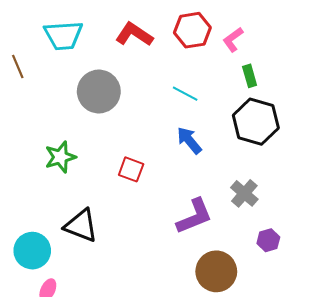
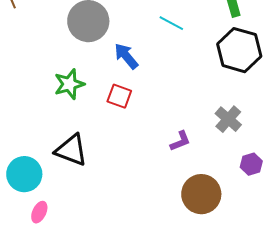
blue arrow: (189, 140) -> (126, 56), moved
green star: (60, 157) -> (69, 84), moved
purple L-shape: (194, 216) -> (180, 141), size x0.6

